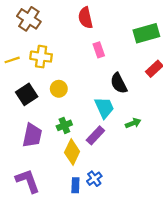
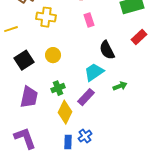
yellow cross: (41, 57) -> (46, 17), moved
cyan trapezoid: (104, 108) -> (94, 72), turned -100

